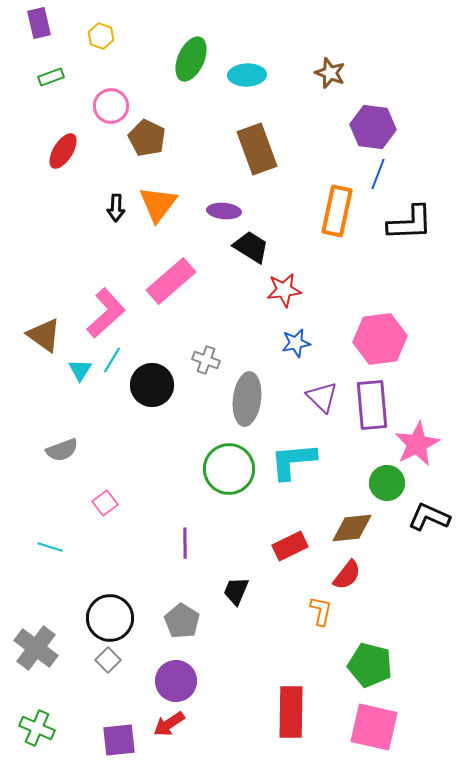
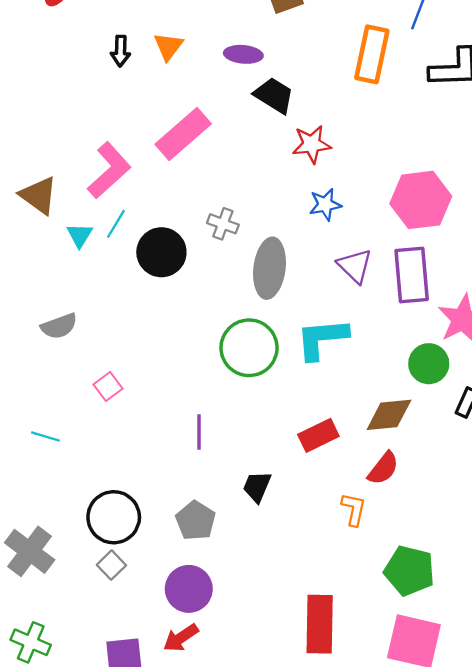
orange triangle: (158, 204) -> (168, 46), size x0.7

